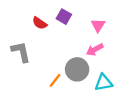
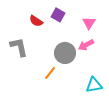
gray circle: (77, 69) -> (65, 53), moved
cyan triangle: (104, 83) -> (94, 85), moved

